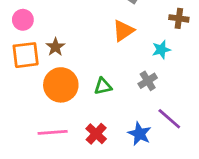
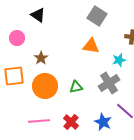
orange triangle: (123, 31) -> (91, 46), turned 42
orange square: (26, 55) -> (14, 76), moved
gray cross: (148, 81) -> (109, 83), size x1.5

